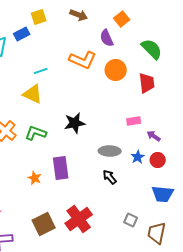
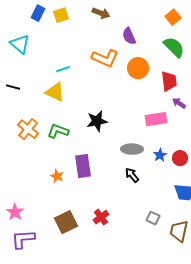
orange square: (122, 19) -> (173, 17), moved
blue rectangle: (22, 34) -> (38, 13), moved, turned -35
pink rectangle: (134, 121) -> (156, 119), size x1.5
purple arrow: (154, 136) -> (179, 103), moved
red cross: (79, 219) -> (101, 217), size x0.6

